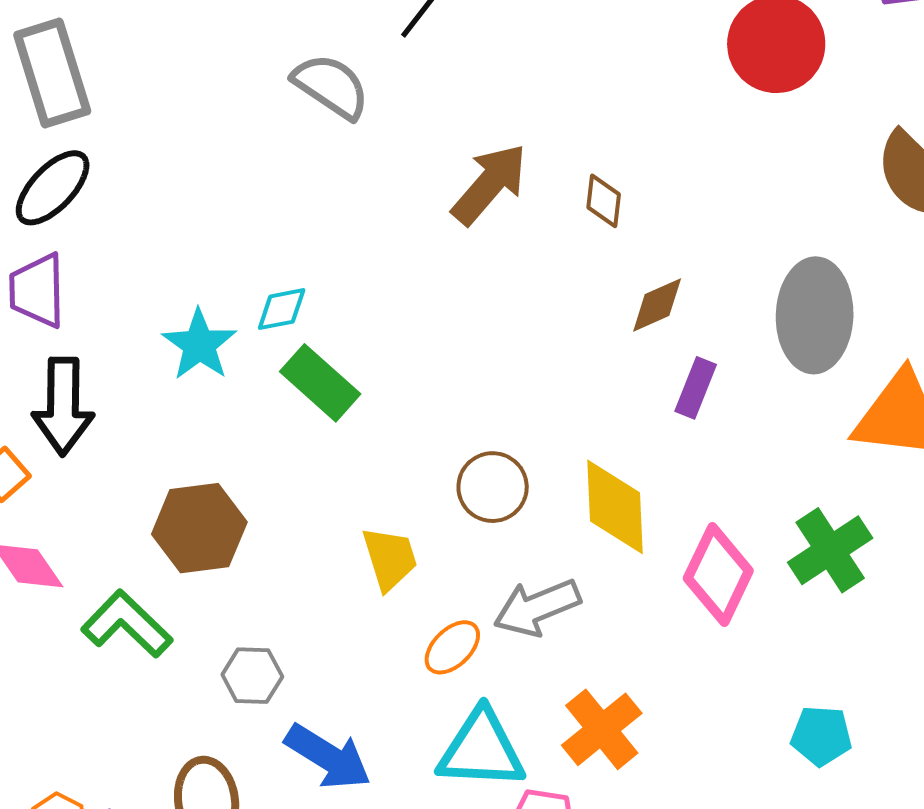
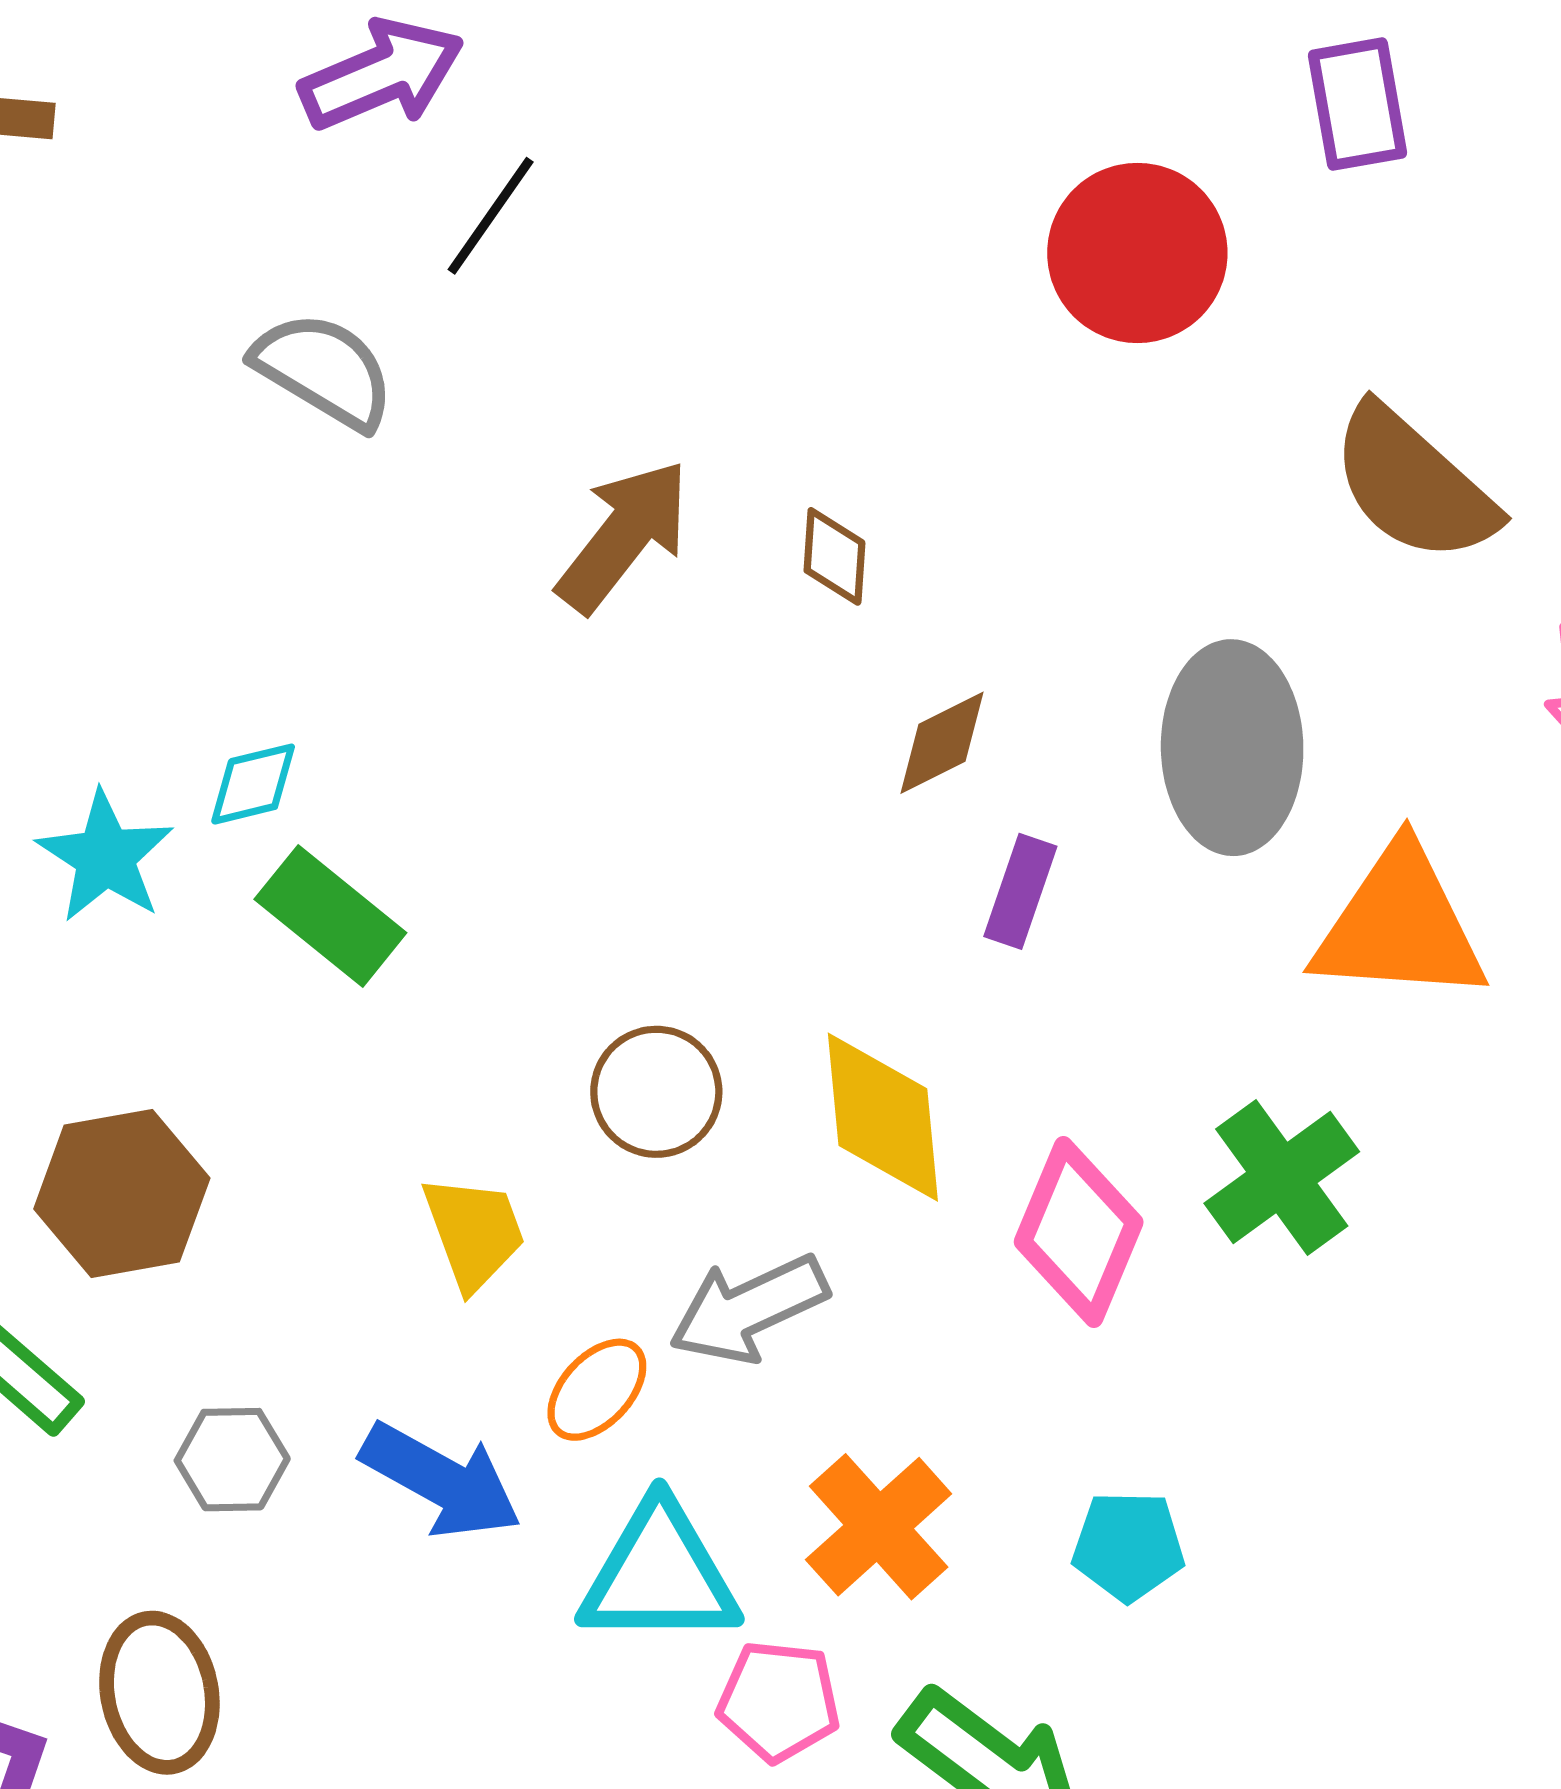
cyan pentagon: (821, 736) -> (1128, 1546), moved
blue arrow: (328, 757) -> (441, 1481), moved

